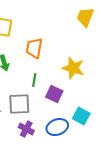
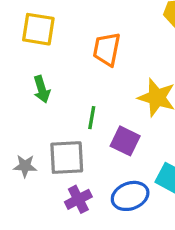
orange trapezoid: (34, 48) -> (107, 49), moved
purple cross: (26, 129) -> (78, 199), turned 35

